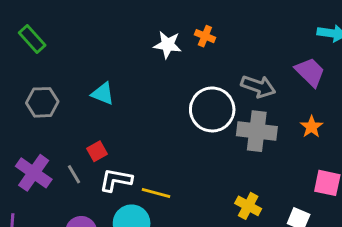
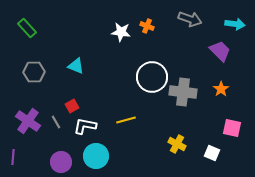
gray arrow: (258, 86) -> (190, 19), moved
yellow line: (156, 193) -> (126, 120), moved, turned -30

